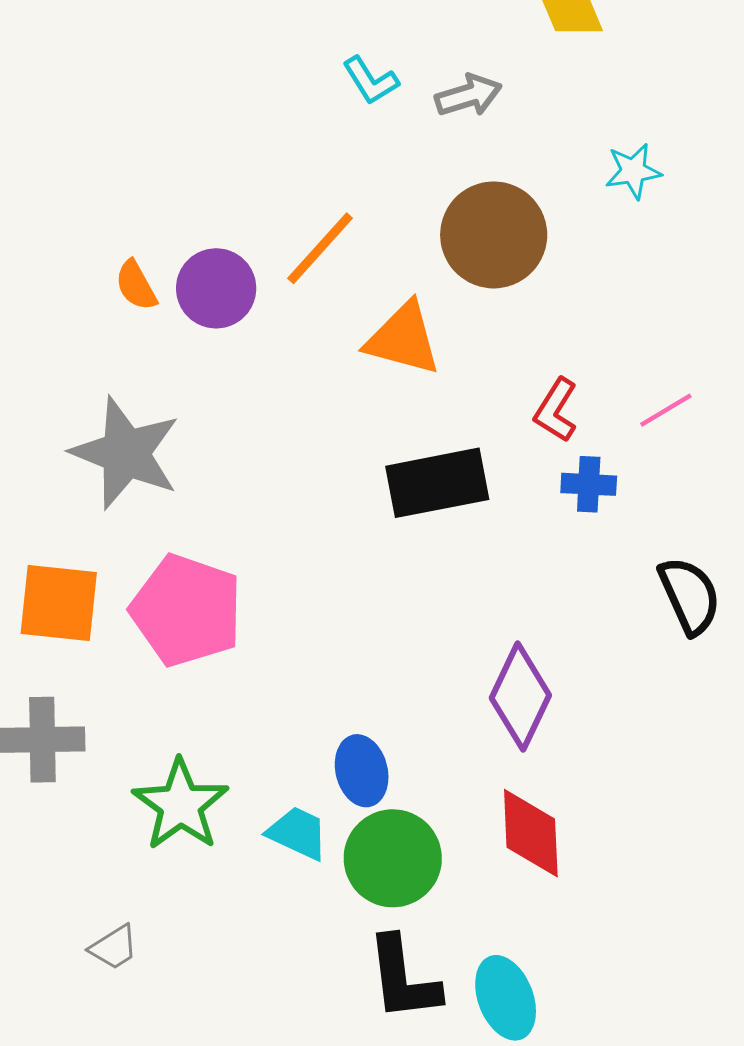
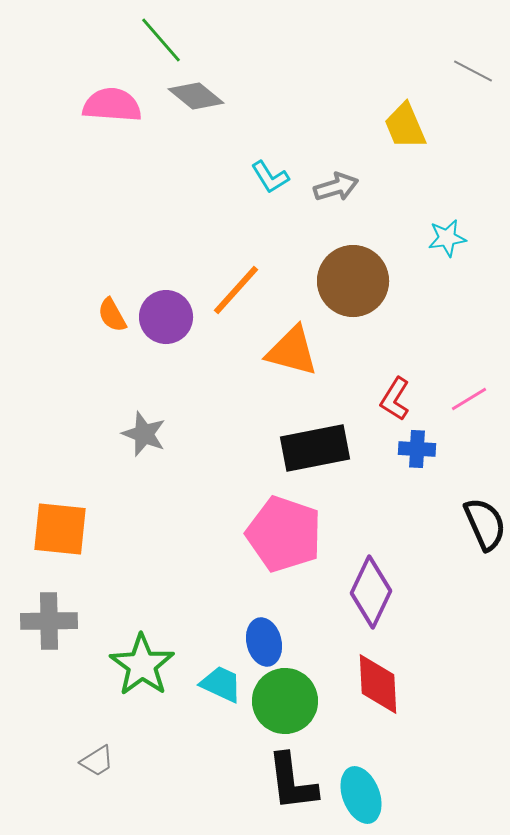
gray star: (126, 453) -> (144, 434), moved, size x0.6
pink pentagon: (186, 610) -> (284, 534), moved

